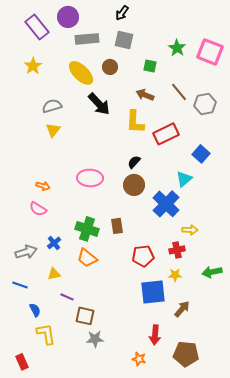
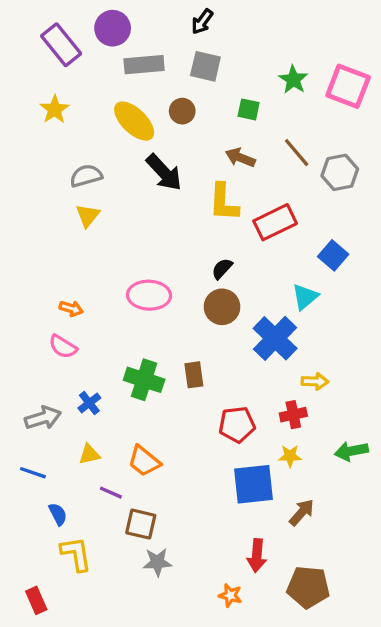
orange trapezoid: (87, 258) -> (144, 461), moved

